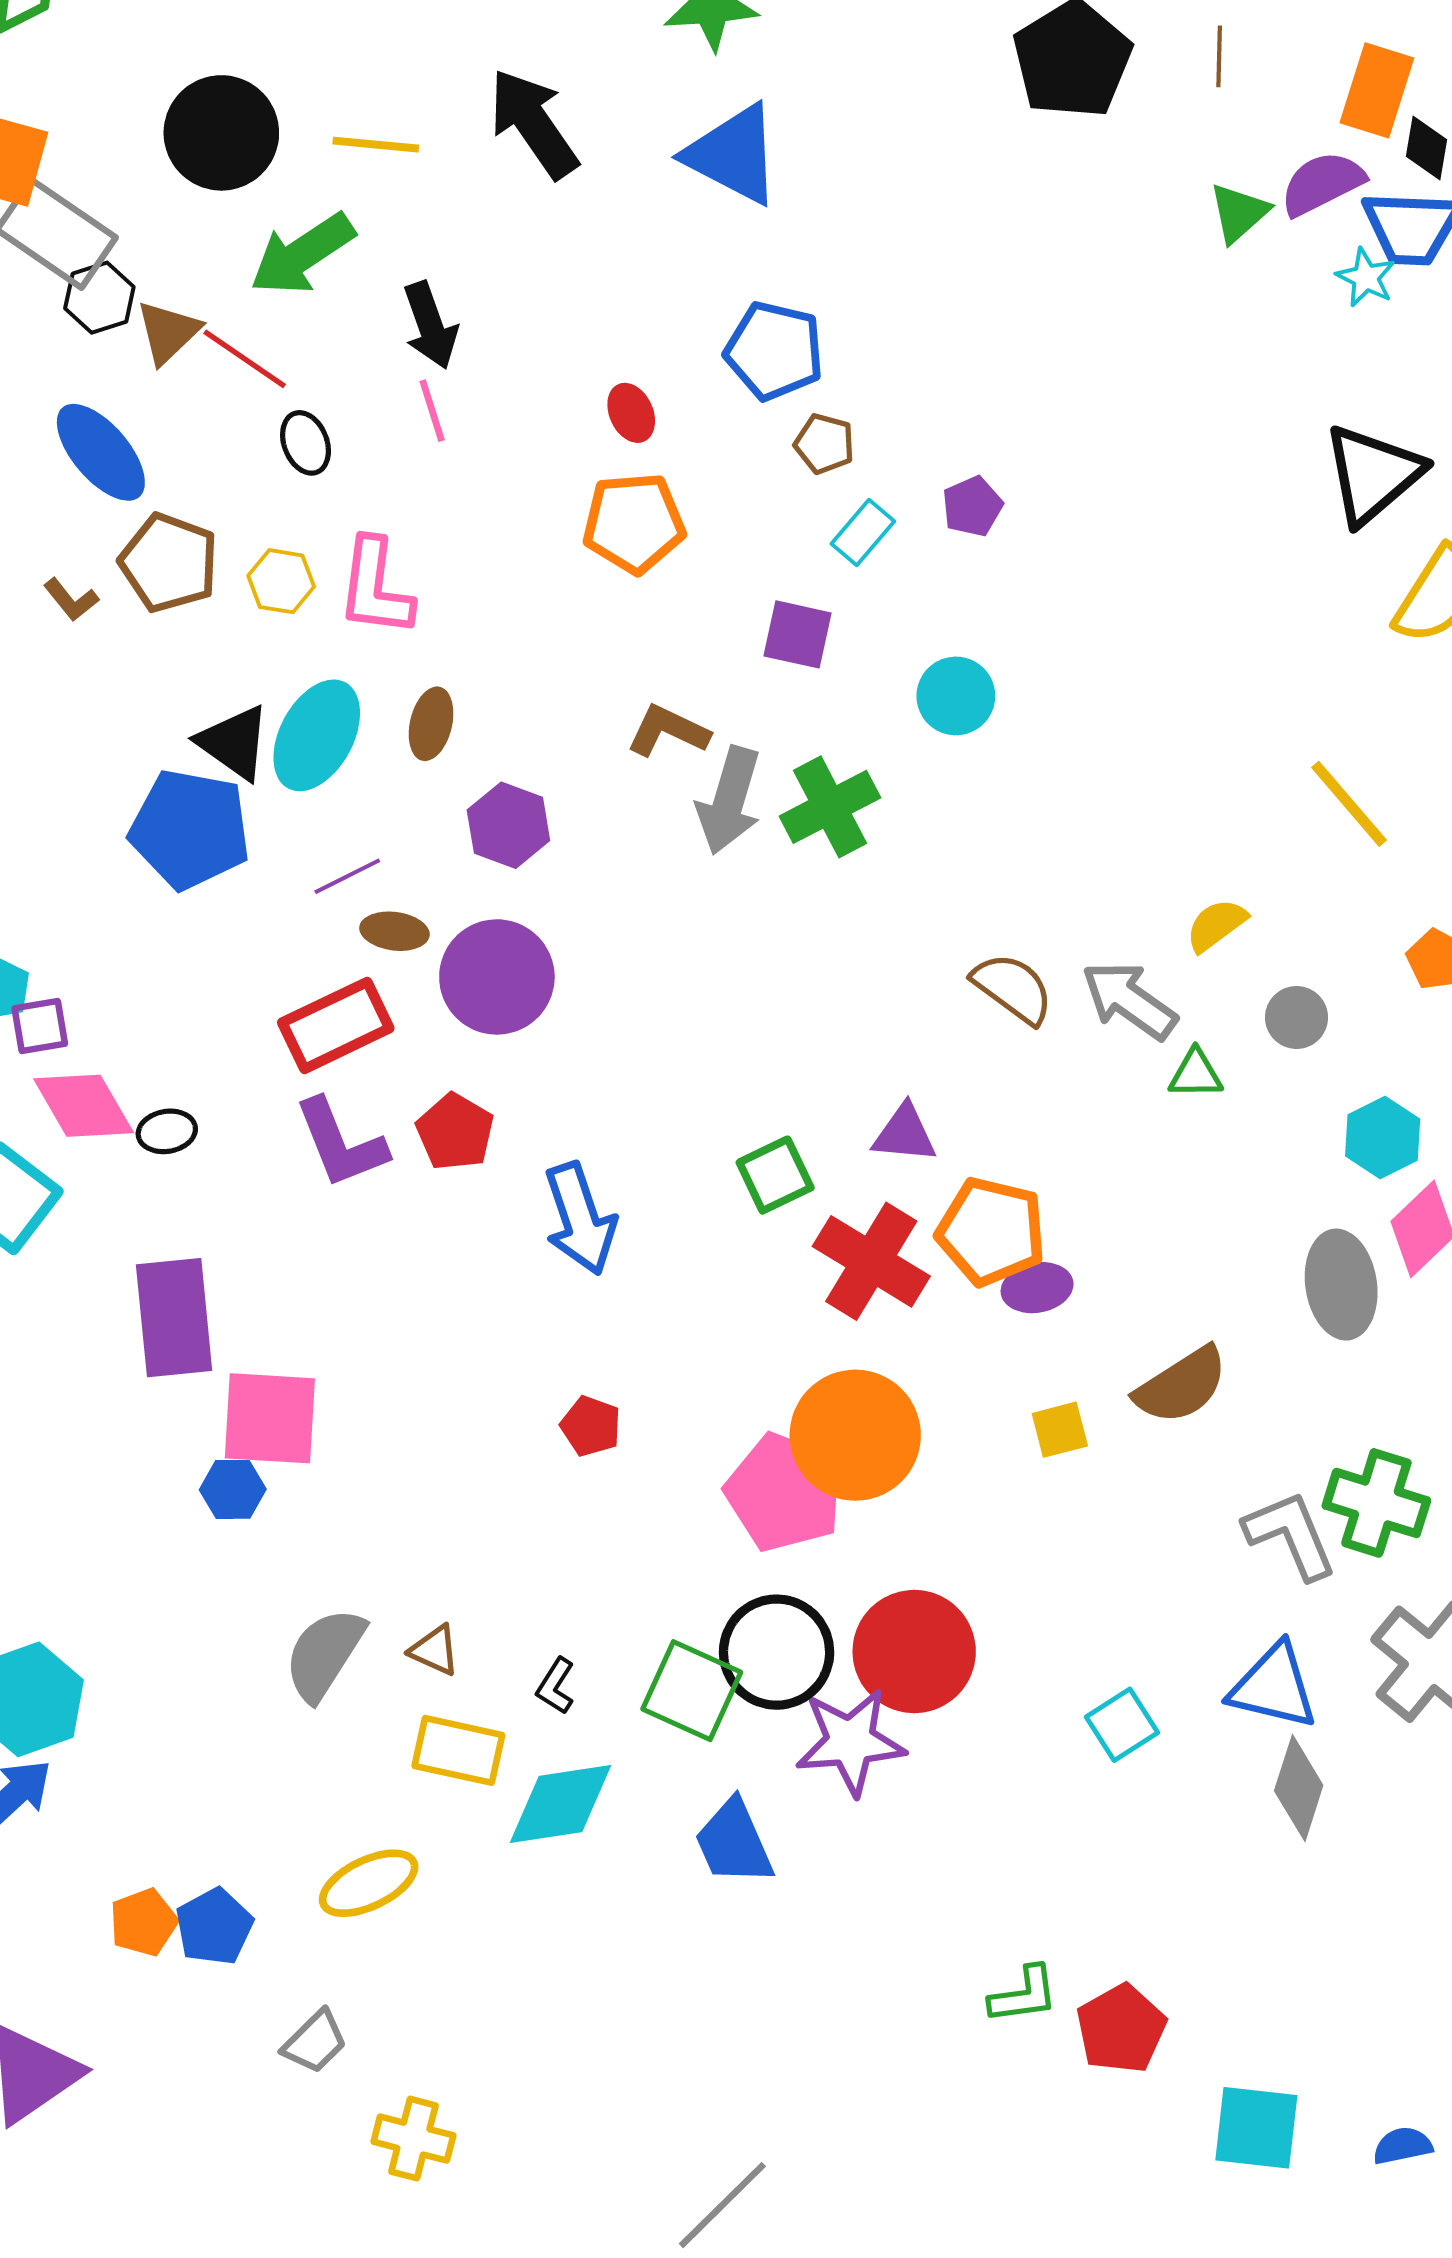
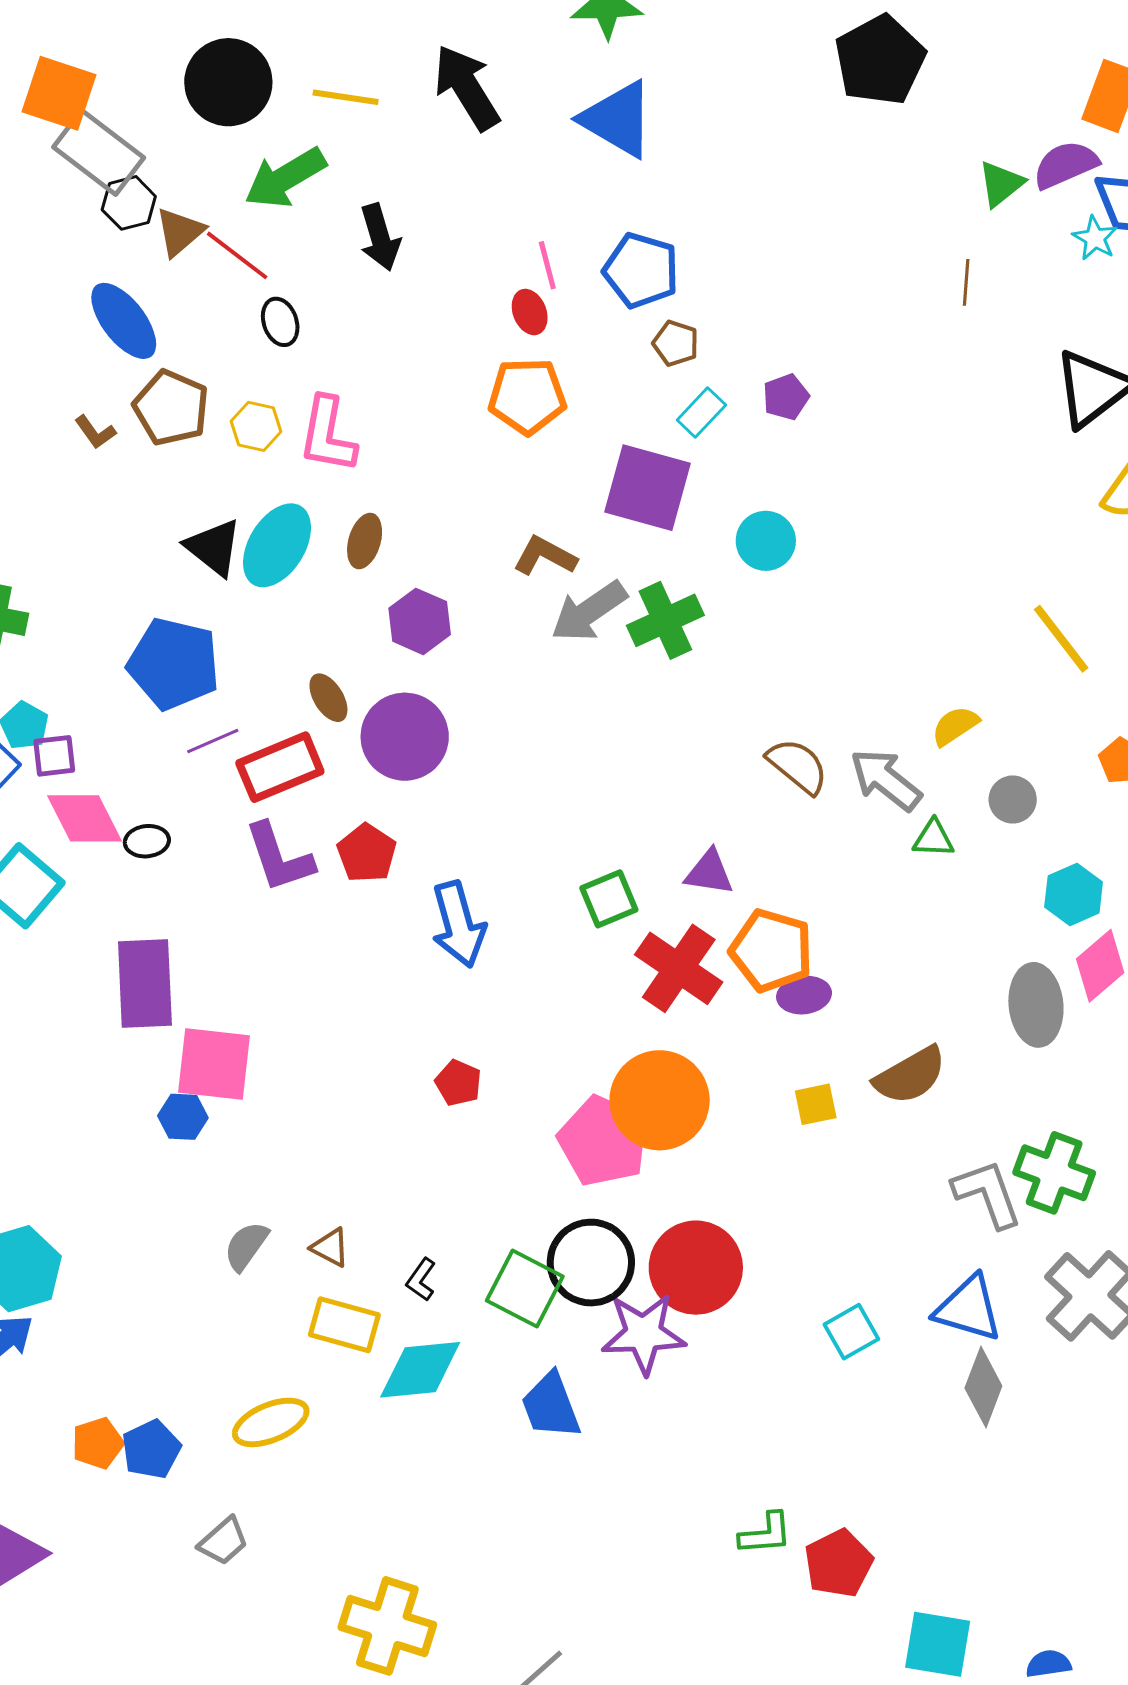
brown line: (1219, 56) -> (966, 282), moved
pink line: (432, 411) -> (547, 265), moved
purple square: (797, 634) -> (648, 488), size x1.6
gray arrow: (729, 800) -> (589, 611), turned 36
blue pentagon: (190, 829) -> (174, 664), moved
purple line: (347, 876) -> (213, 741), moved
brown ellipse: (394, 931) -> (328, 698), turned 48
gray semicircle: (324, 1654) -> (246, 1246), size x0.7
yellow cross: (413, 2139) -> (387, 1626), moved, size x1.5

